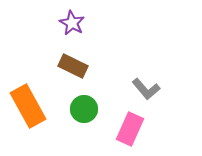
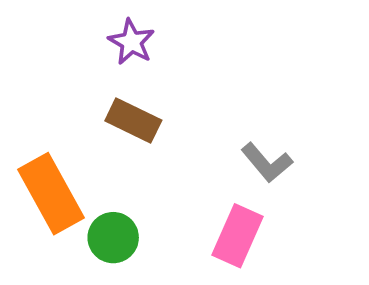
green circle: (84, 109) -> (113, 238), moved

